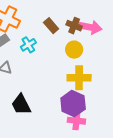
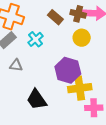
yellow cross: (79, 78) -> (80, 88), moved
purple hexagon: (73, 104) -> (68, 70), moved

